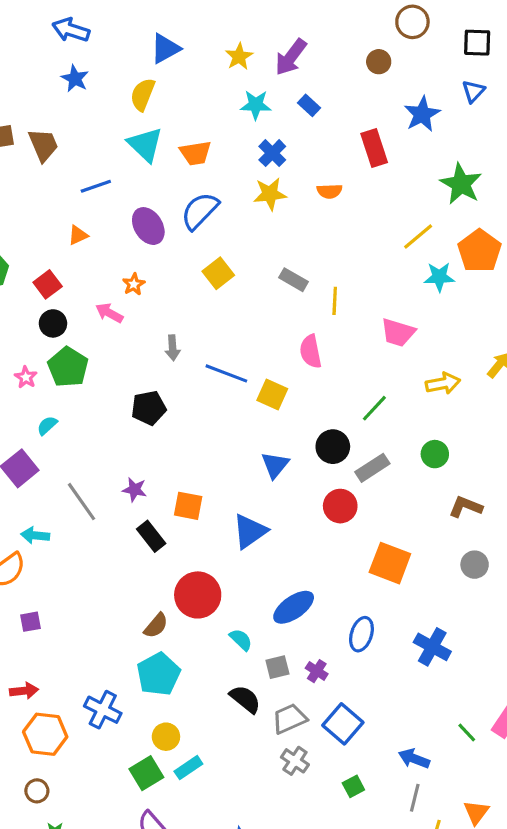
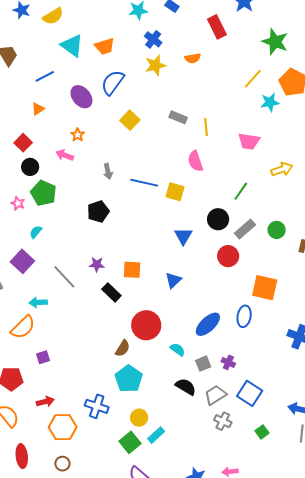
yellow semicircle: (143, 94) -> (53, 16), moved, turned -135
green circle: (435, 454) -> (277, 230), moved
blue triangle: (250, 531) -> (173, 280), size x0.7
blue ellipse: (361, 634) -> (244, 316), moved

